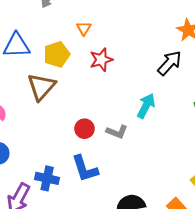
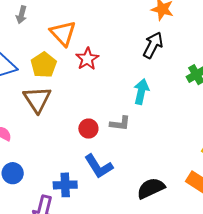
orange triangle: (84, 28) -> (63, 33), size x1.8

